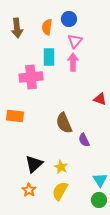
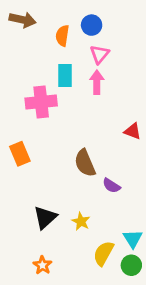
brown arrow: (17, 28) -> (23, 20), moved, turned -72
orange rectangle: (15, 116) -> (20, 154), turned 60
purple semicircle: (84, 140) -> (111, 186), turned -32
orange star: (29, 190) -> (42, 265), moved
yellow semicircle: (60, 191) -> (103, 253), moved

